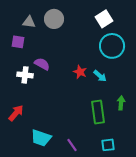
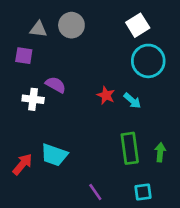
green arrow: (121, 103) -> (160, 152), moved
red arrow: (16, 113) -> (22, 164), moved
cyan trapezoid: (41, 138) -> (54, 155), moved

